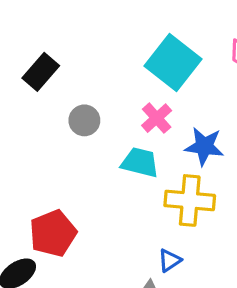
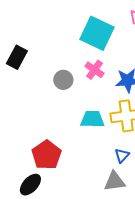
gray circle: (84, 120) -> (63, 80), moved
cyan trapezoid: (140, 162) -> (92, 119), moved

